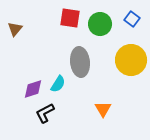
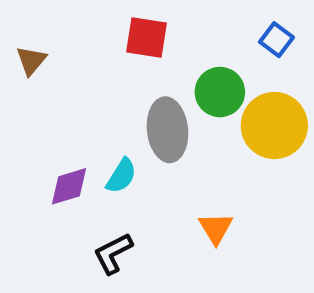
green circle: (100, 24) -> (220, 92), moved
black L-shape: (45, 113) -> (113, 253), moved

